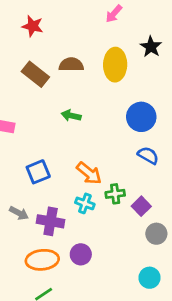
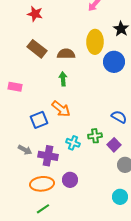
brown semicircle: (71, 65) -> (66, 54), moved
green arrow: (71, 115) -> (63, 79), turned 72
blue circle: (141, 117) -> (114, 62), moved
blue semicircle: (148, 155) -> (119, 117), moved
orange arrow: (89, 173) -> (61, 109), moved

